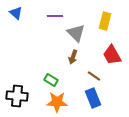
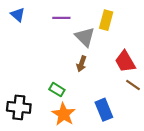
yellow rectangle: (105, 21) -> (106, 20), moved
brown line: (94, 76) -> (133, 85), moved
orange star: (57, 102) -> (64, 114), turned 30

